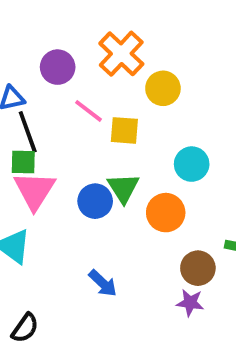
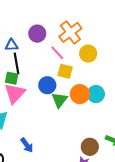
pink line: (88, 111) -> (57, 53), moved
blue circle: (95, 201) -> (47, 85), moved
orange circle: (166, 213) -> (80, 94), moved
blue arrow: (103, 283) -> (27, 145), moved

